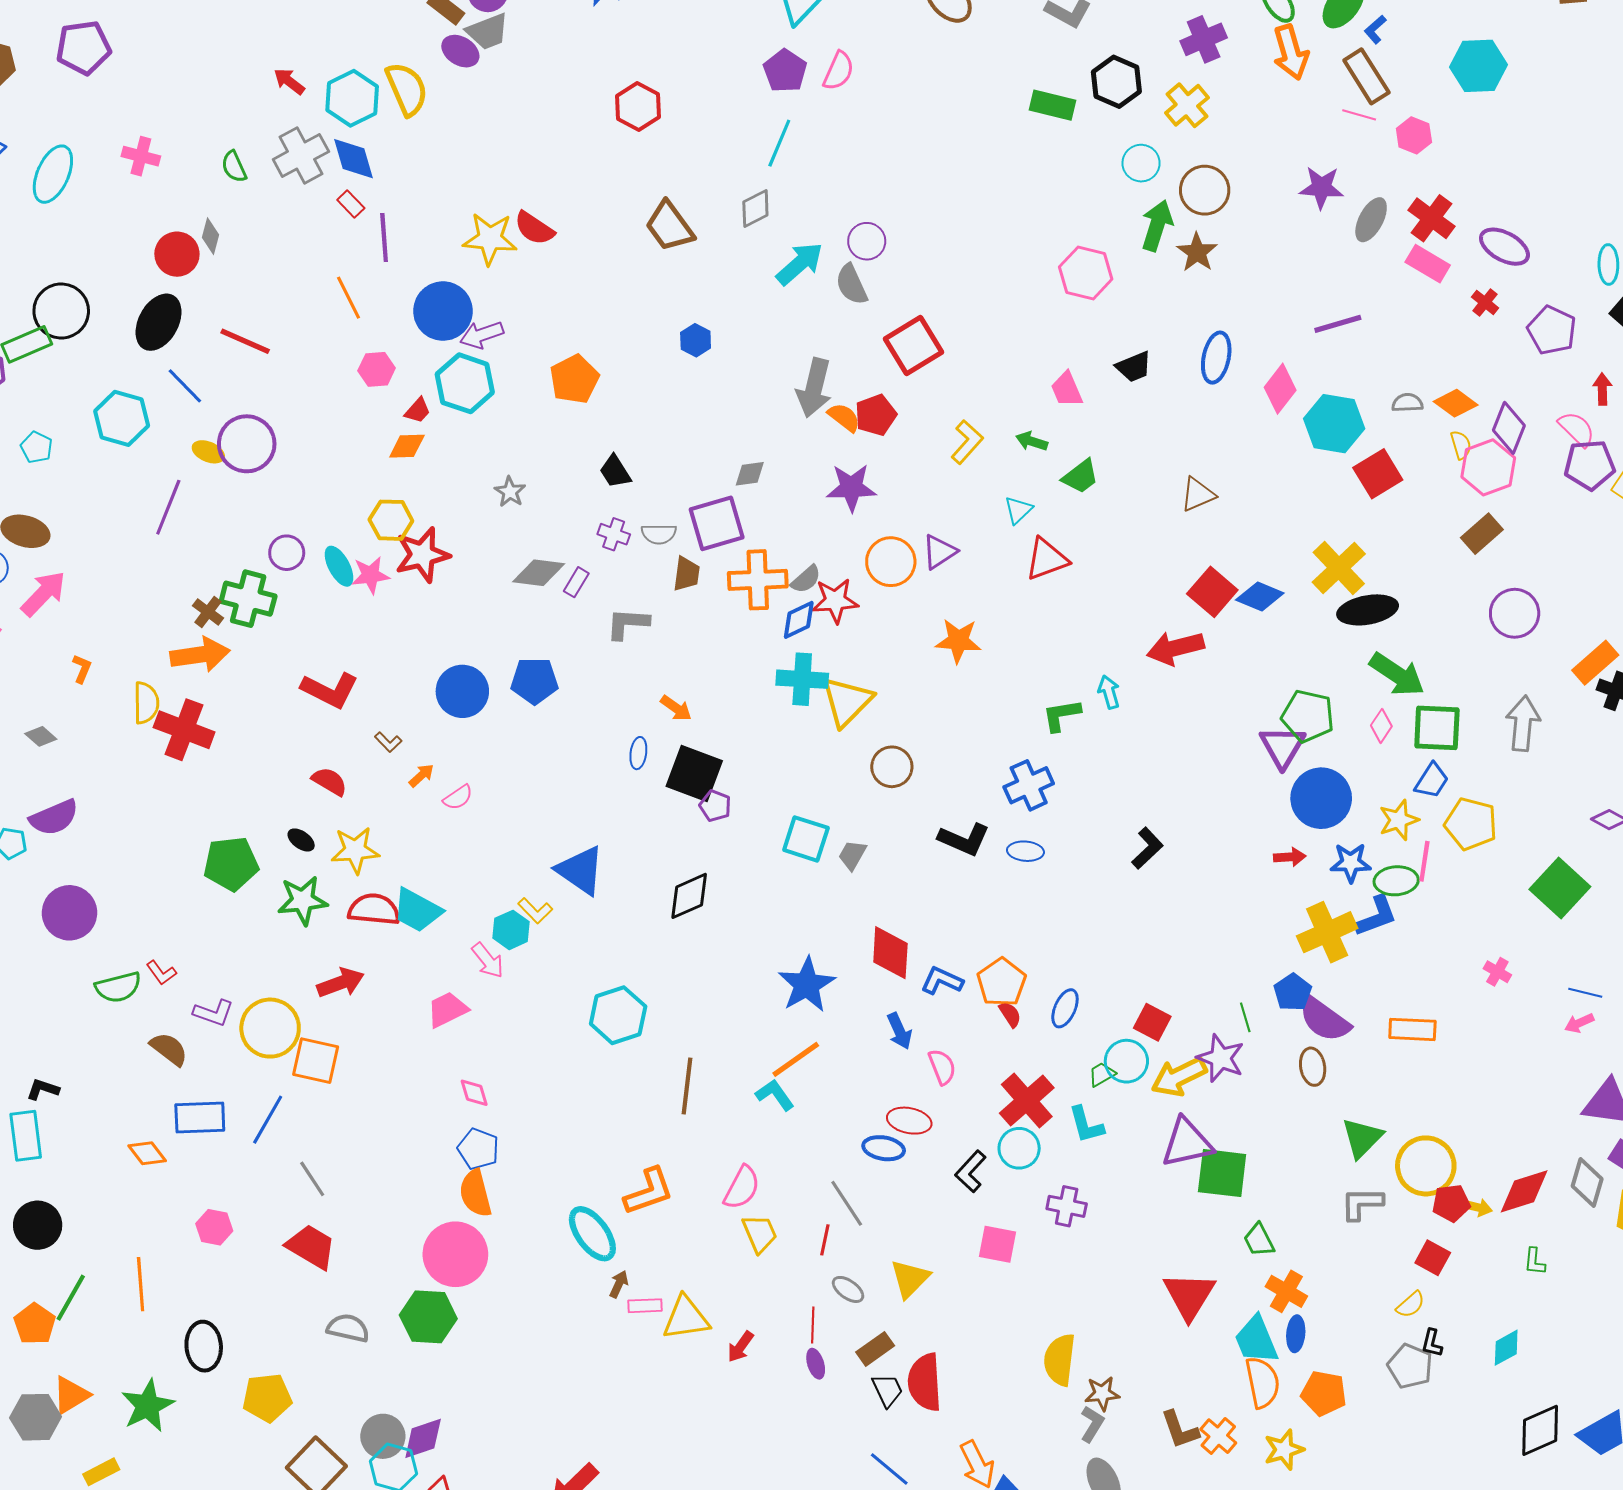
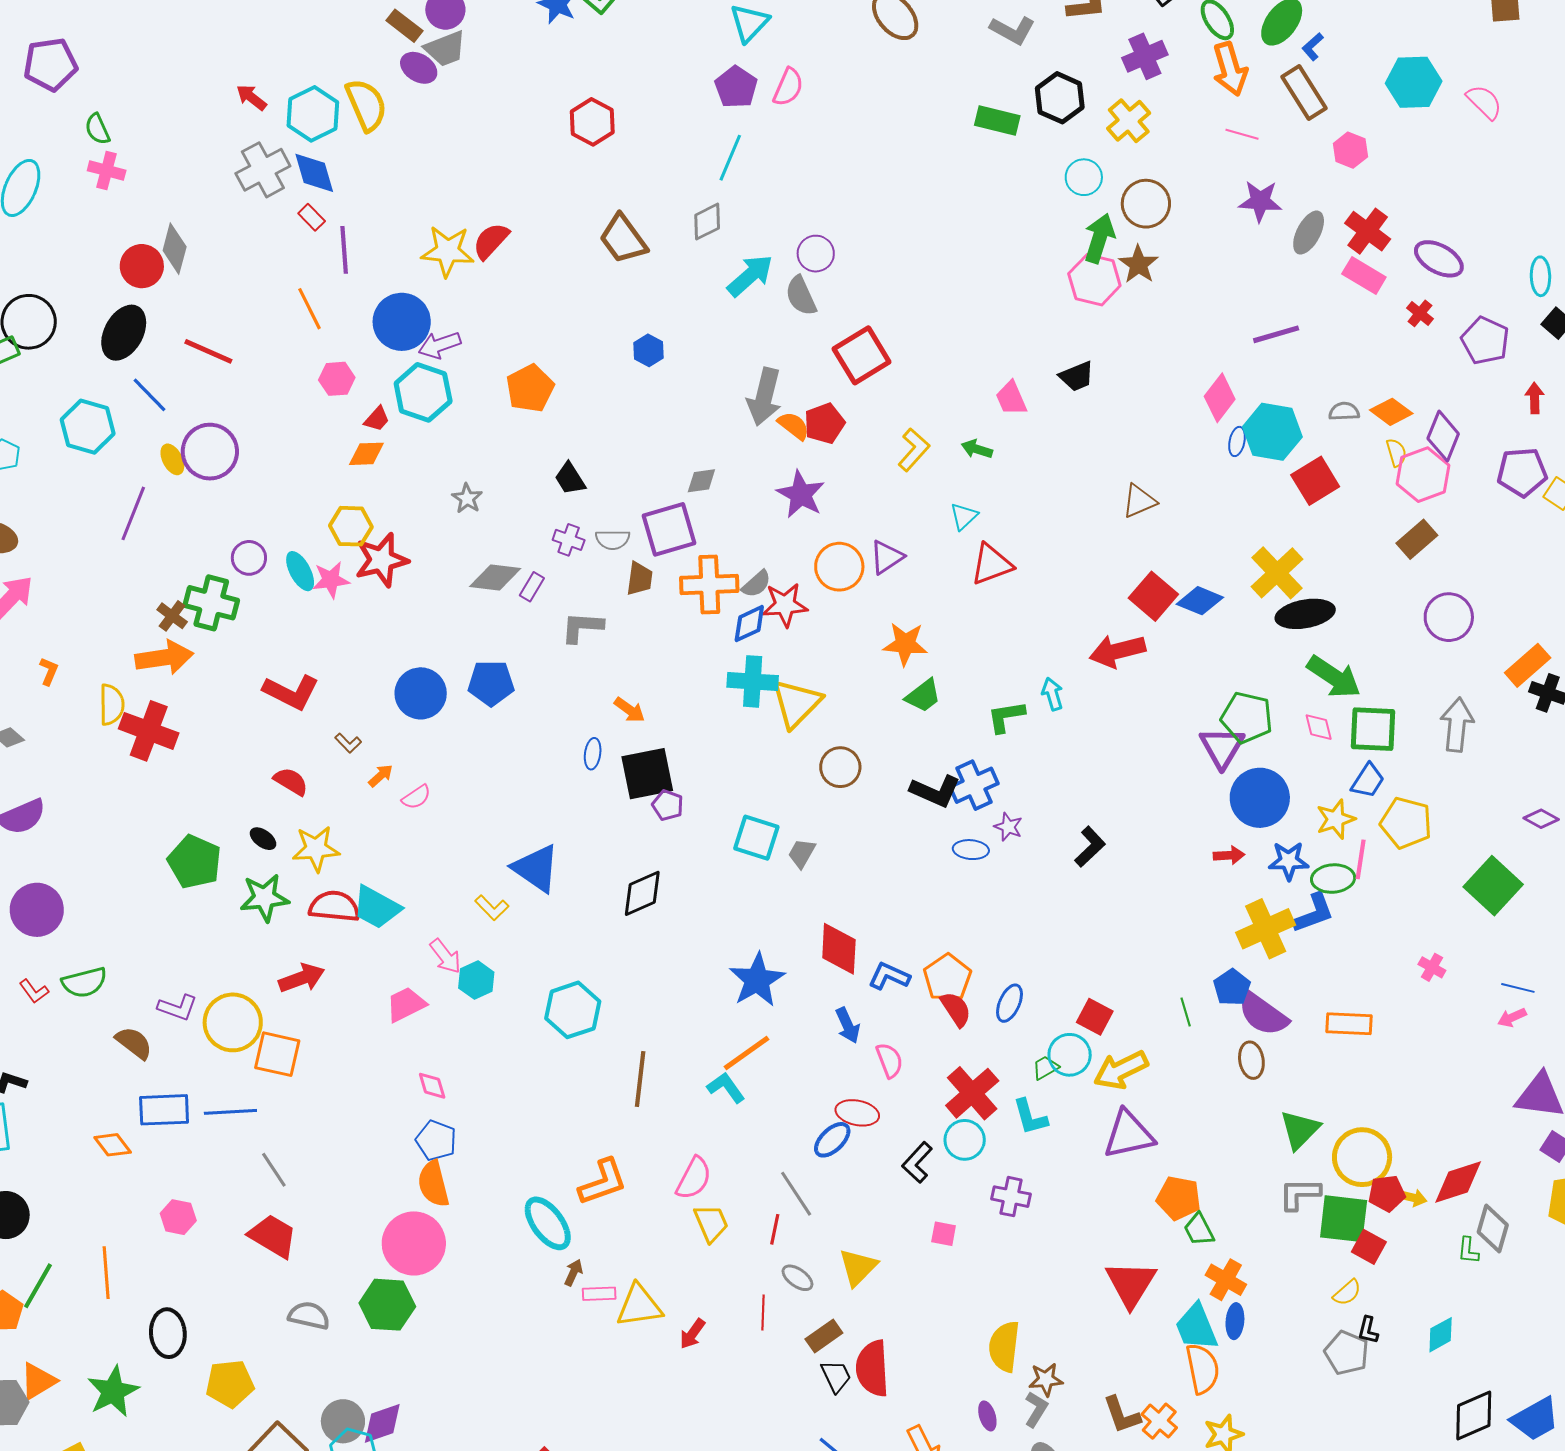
pink line: (1359, 115) -> (1242, 134), moved
green semicircle: (234, 167) -> (97, 129), moved
red semicircle: (534, 228) -> (491, 241), turned 99
gray diamond: (211, 236) -> (175, 249), size x1.4
pink hexagon: (1086, 273) -> (1094, 280), moved
blue ellipse: (1216, 358) -> (1237, 441), moved, size x0.6
pink semicircle: (1577, 429) -> (1484, 102), moved
yellow ellipse: (208, 452) -> (172, 459), turned 40
green trapezoid: (1080, 477) -> (923, 696), moved
purple star: (851, 488) -> (801, 494), turned 30
pink diamond: (1381, 726) -> (1319, 727), turned -48
black square: (694, 773) -> (647, 774), turned -32
black L-shape: (964, 839) -> (935, 791), moved
green pentagon: (231, 864) -> (195, 862), turned 30
cyan hexagon: (511, 930) -> (476, 980), moved
red L-shape: (161, 973) -> (34, 991), moved
red semicircle: (1010, 1015) -> (956, 1009), size x1.4
purple star: (1221, 1058) -> (1008, 827), moved, size x0.6
blue line: (268, 1120) -> (230, 1112), turned 57
blue ellipse: (884, 1148) -> (832, 1140), turned -54
green square: (1222, 1173) -> (1344, 1219), moved
gray diamond: (1587, 1183) -> (1493, 1229), moved
pink square: (998, 1244) -> (944, 1234), size x0.7
purple ellipse: (816, 1364) -> (987, 1416), moved
orange pentagon: (1324, 1393) -> (1179, 1198), moved

